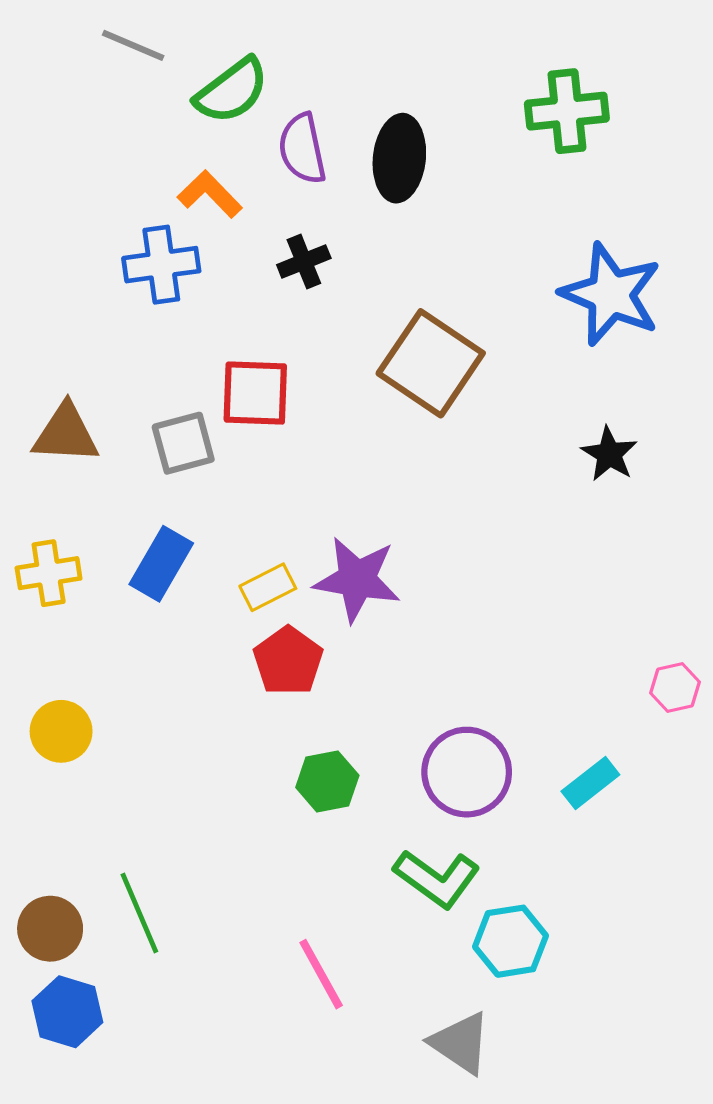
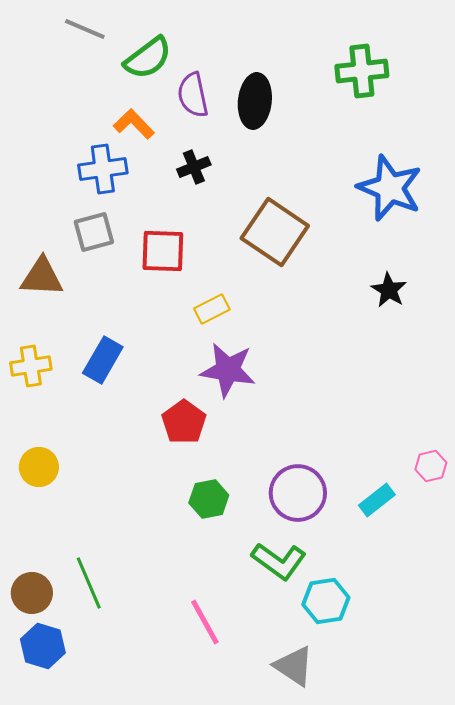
gray square: (183, 443) -> (94, 232), moved
yellow rectangle: (268, 587) -> (212, 309), moved
pink hexagon: (675, 687) -> (431, 466), moved

